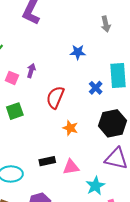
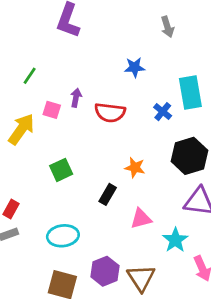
red semicircle: (55, 97) -> (110, 113), moved, turned -100
green square: (15, 111) -> (61, 170), moved
black rectangle: (47, 161) -> (108, 194), moved, turned -42

